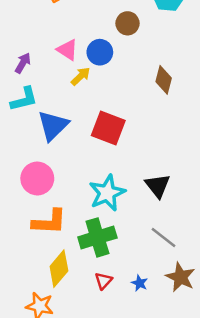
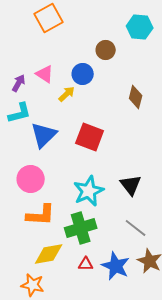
pink triangle: (67, 50) -> (45, 74), moved
yellow diamond: (59, 269) -> (49, 254), turned 40
red triangle: (103, 281) -> (86, 264), turned 49
blue star: (140, 283) -> (116, 266), size x2.0

